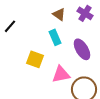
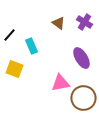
cyan rectangle: (55, 37) -> (32, 46), moved
yellow square: (35, 59) -> (14, 69), moved

